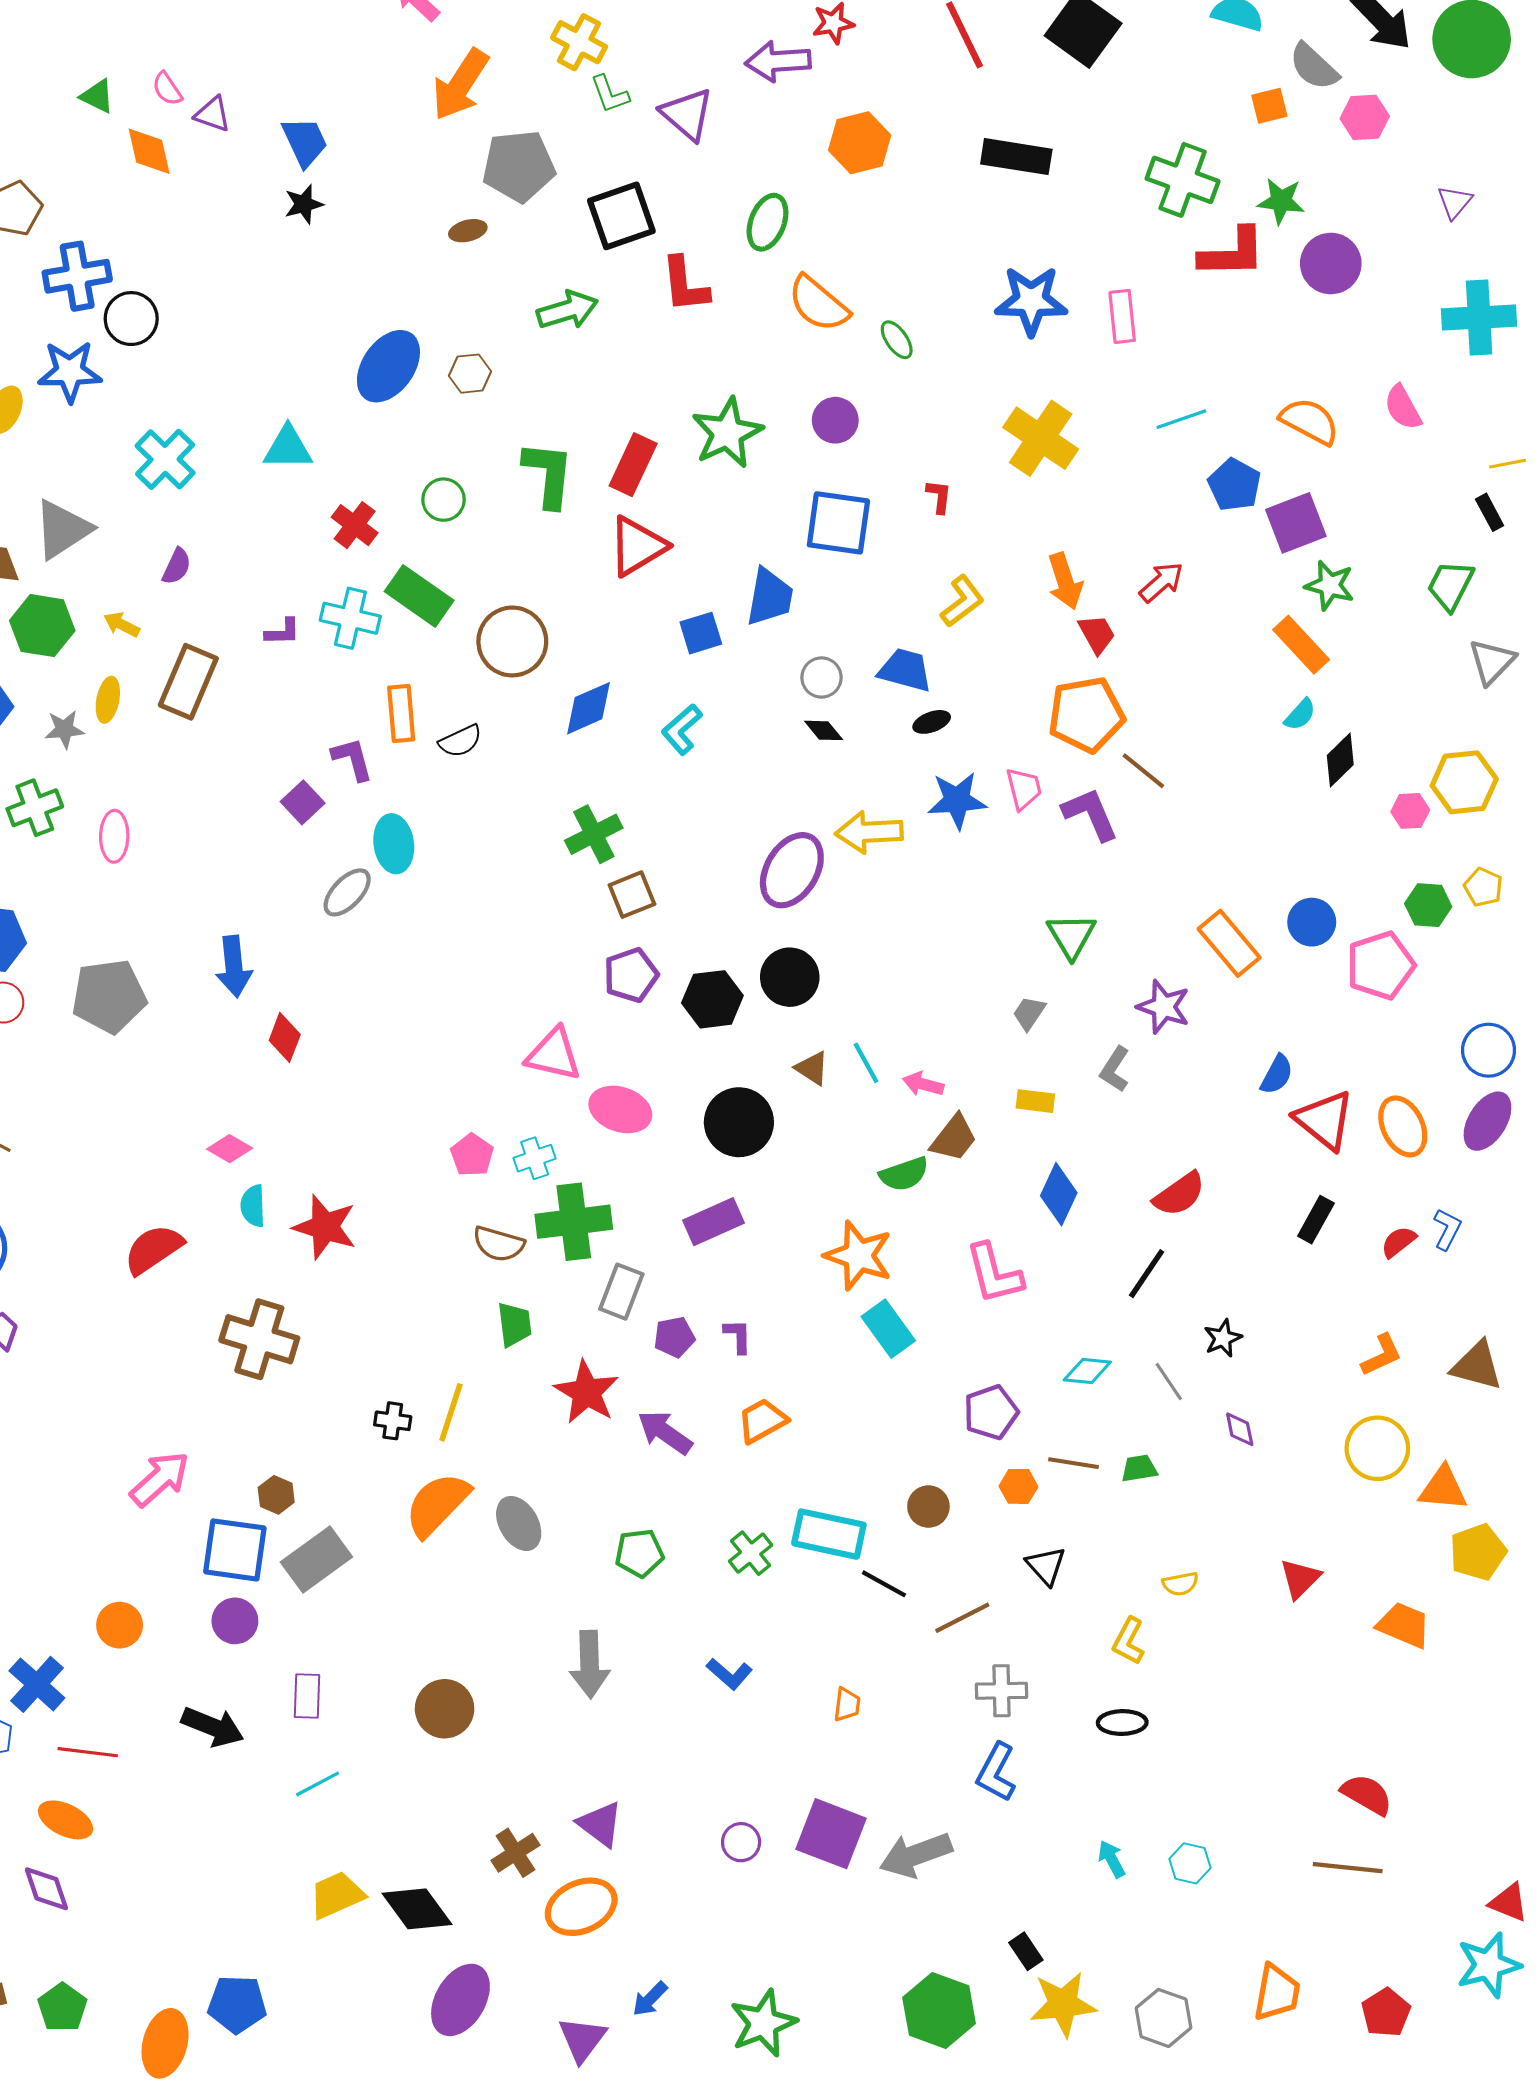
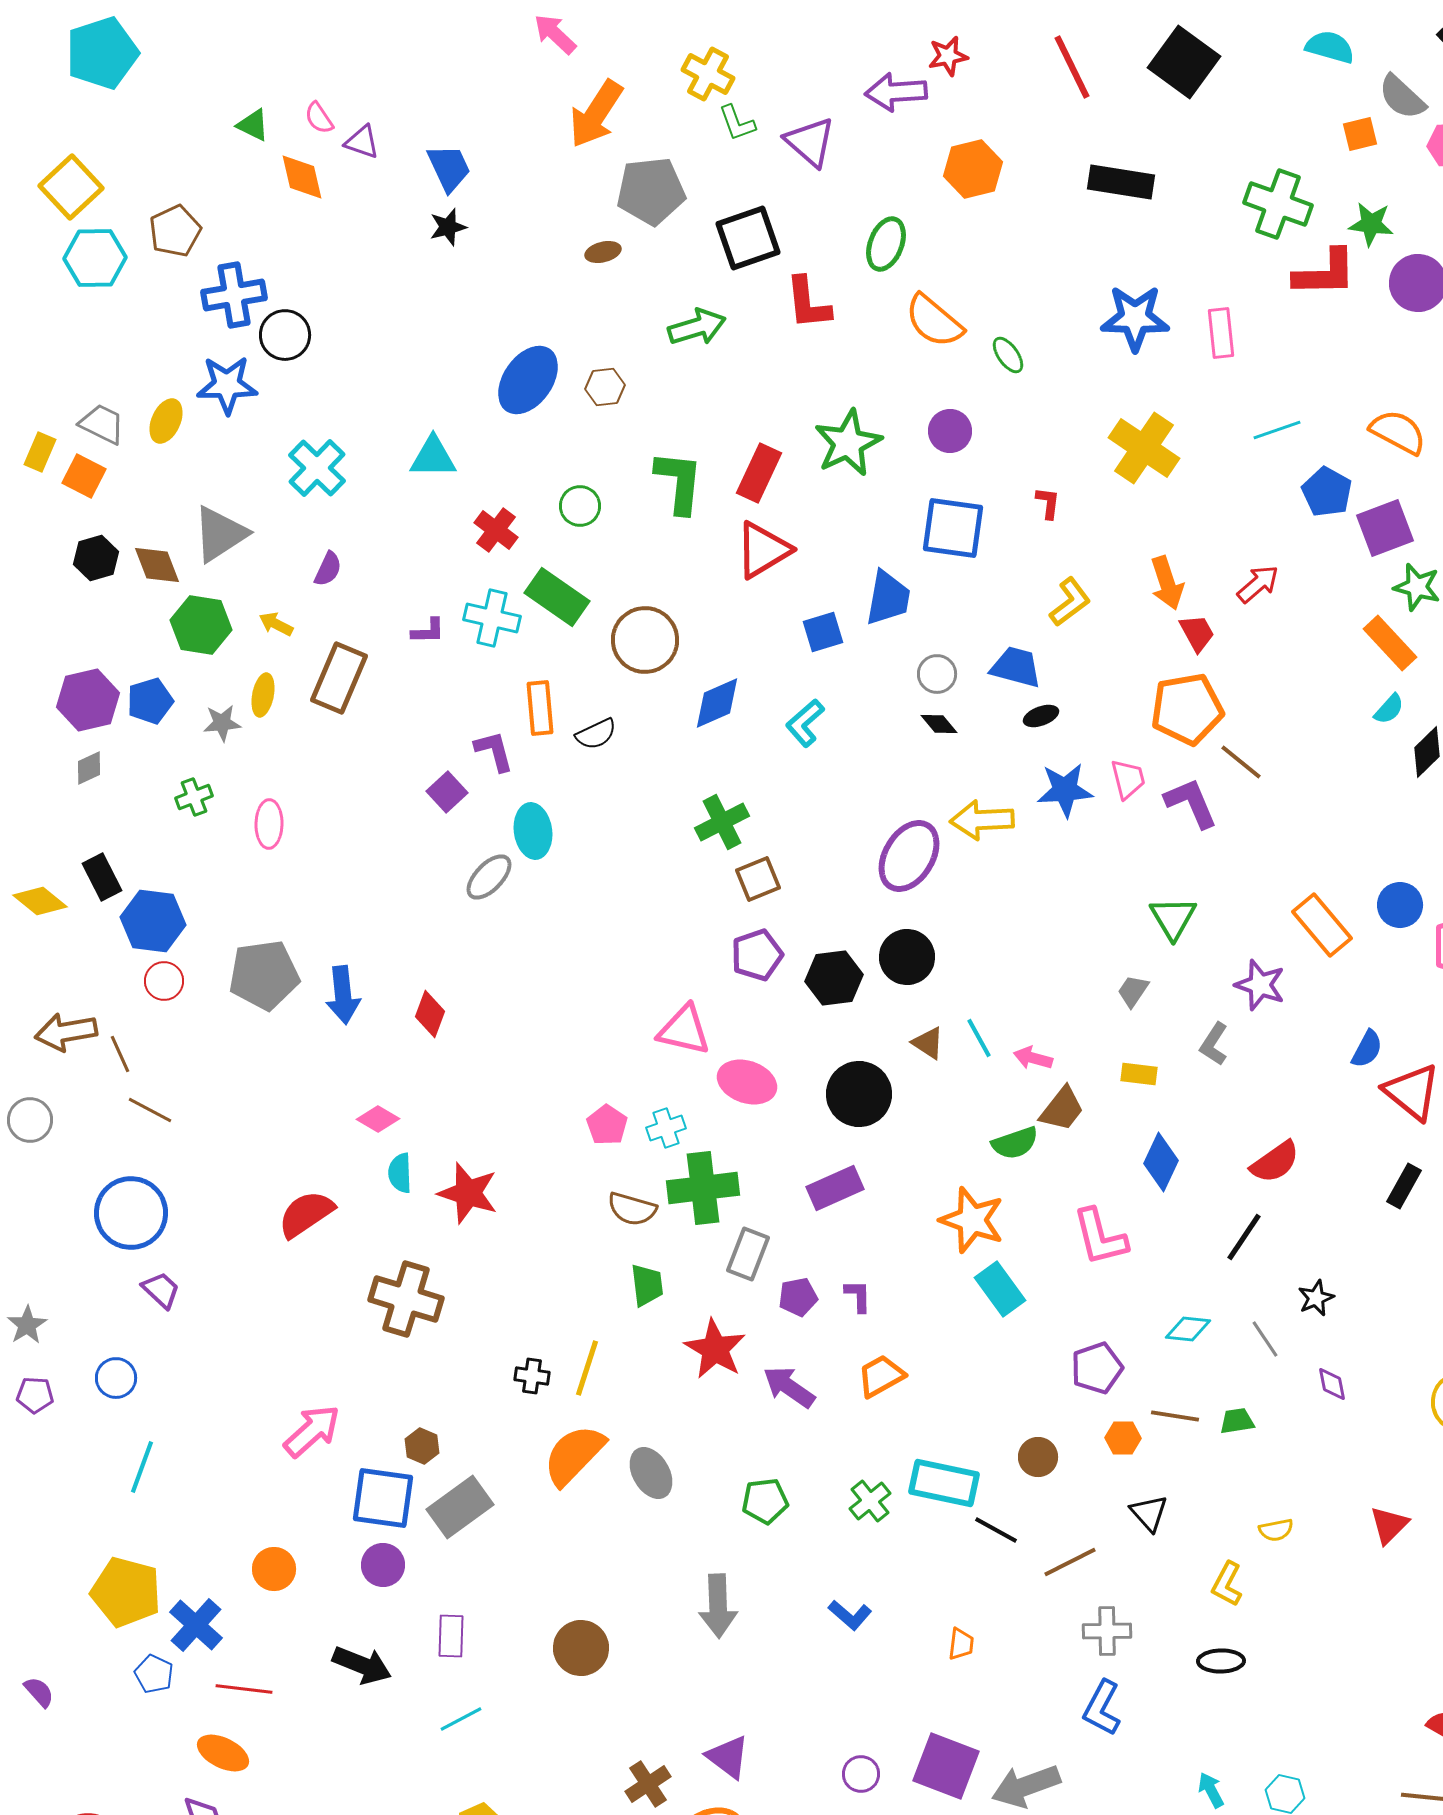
green cross: (35, 808) -> (194, 797), size x0.7
blue arrow: (234, 967) -> (343, 995), moved

